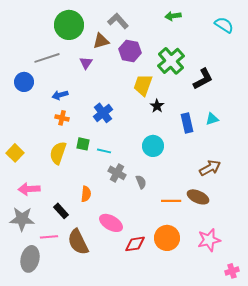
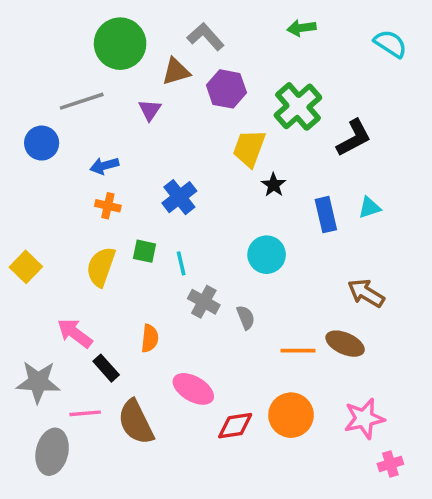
cyan line: (104, 151) -> (181, 263), turned 64
brown arrow: (210, 168) -> (366, 293), turned -120
pink arrow: (29, 189) -> (75, 333), moved, turned 40
pink cross: (232, 271) -> (390, 464), moved

